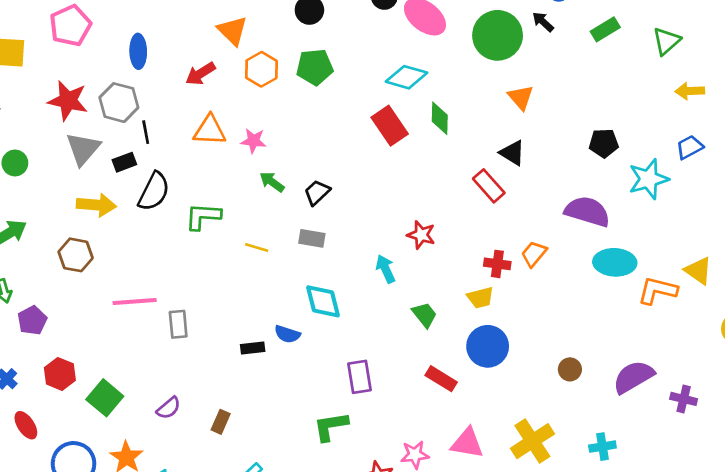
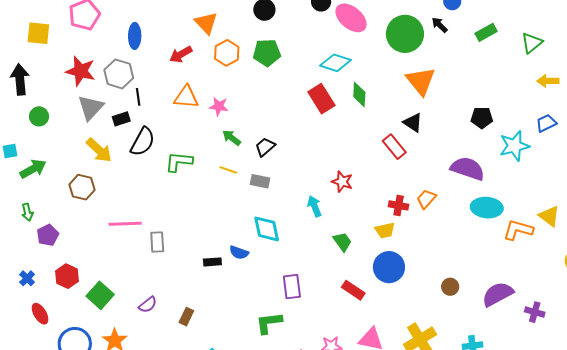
orange triangle: (521, 97) -> (421, 81), size x1.5
yellow arrow: (96, 205) -> (99, 150), turned 36
yellow line: (257, 247) -> (228, 170), moved

